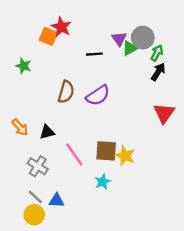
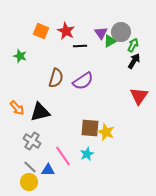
red star: (61, 27) -> (66, 31), moved
black triangle: (47, 132) -> (40, 112), size x1.5
pink line: (74, 154) -> (63, 156), moved

